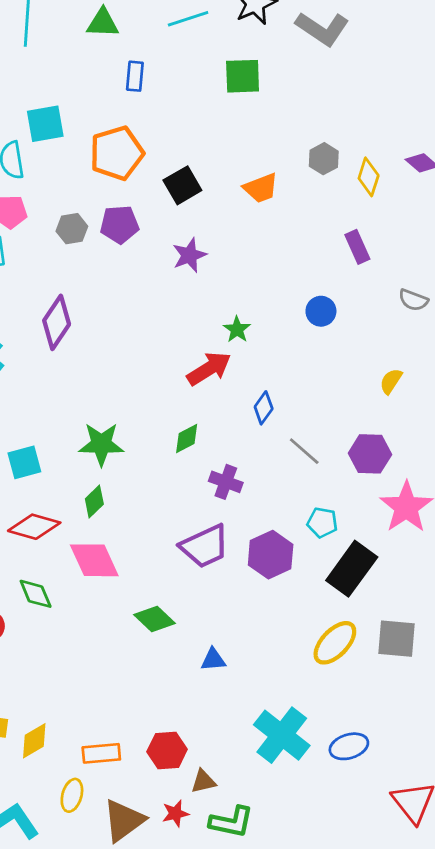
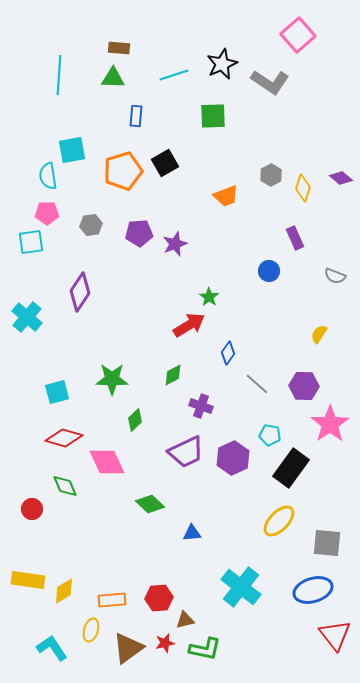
black square: (182, 185) -> (165, 163), moved
purple pentagon: (119, 224) -> (139, 233), moved
blue circle: (321, 311) -> (269, 271), moved
green diamond: (94, 501) -> (135, 420), moved
gray square: (397, 639) -> (327, 543), moved
blue ellipse: (349, 746) -> (313, 590), moved, size x1.4

